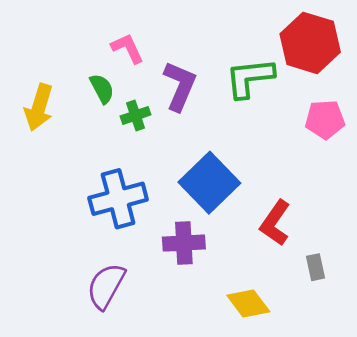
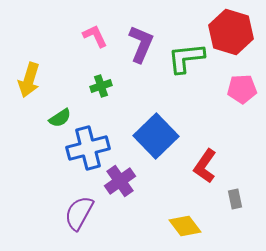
purple L-shape: (180, 86) -> (141, 44), moved
green semicircle: (102, 89) -> (60, 118), moved, turned 85
purple cross: (184, 243) -> (120, 181), moved, turned -32

